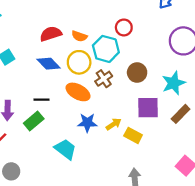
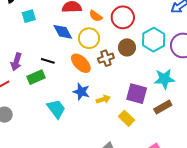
red circle: (124, 27) -> (123, 17), moved, size x1.5
cyan hexagon: (106, 49) -> (154, 40), moved
brown circle: (137, 73) -> (127, 47), moved
yellow rectangle: (133, 135) -> (127, 118), moved

